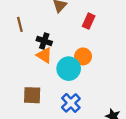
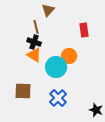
red rectangle: (89, 21) -> (84, 30), moved, turned -32
brown line: (20, 24) -> (36, 27), moved

